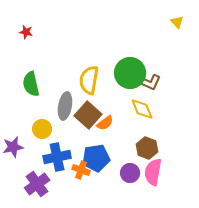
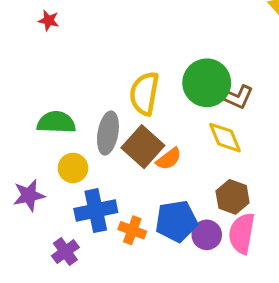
green semicircle: (31, 84) -> (56, 122), moved, turned 105
blue pentagon: (96, 158) -> (176, 221), moved
purple cross: (37, 184) -> (65, 252), size x0.7

